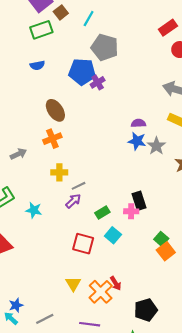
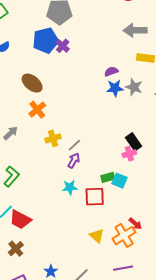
cyan star: (34, 210) -> (70, 187), moved
green rectangle: (102, 213) -> (108, 177), moved, turned 32
orange cross: (101, 292) -> (124, 236), turned 30

